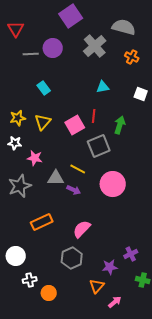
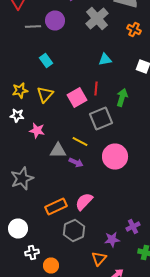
gray star: (20, 186) -> (22, 178), moved
orange rectangle: (42, 222) -> (56, 206), moved

